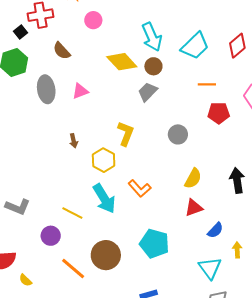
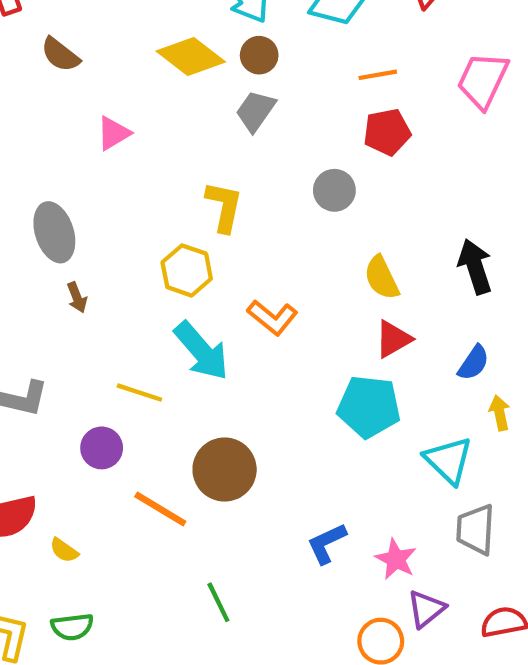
gray ellipse: (46, 89) -> (54, 232), moved
red pentagon: (219, 113) -> (387, 132), moved
brown arrow: (74, 141) -> (77, 297), moved
yellow semicircle: (193, 178) -> (382, 278), turned 135
blue semicircle: (215, 230) -> (474, 363), moved
cyan pentagon: (154, 244) -> (369, 407), moved

